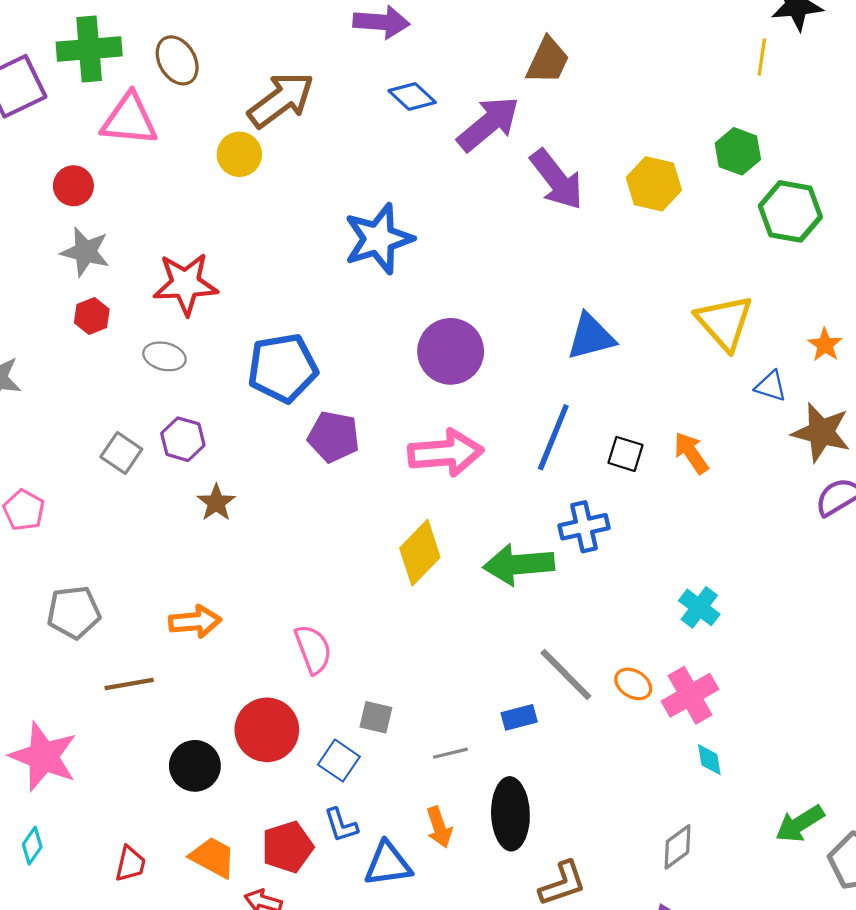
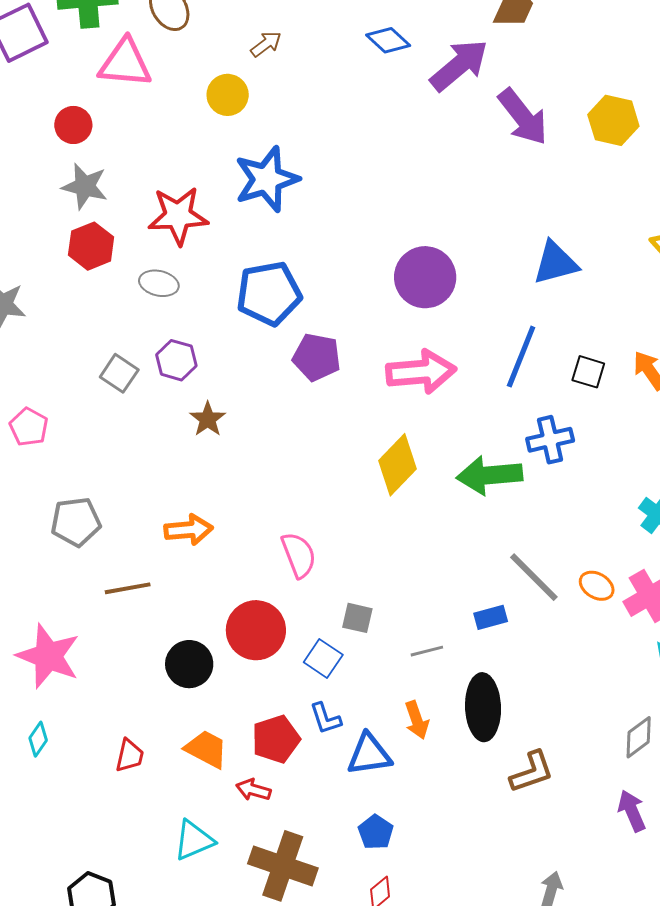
brown arrow: (281, 100) -> (266, 44), size x0.5
blue star: (379, 239) -> (267, 179), moved
red hexagon: (92, 316) -> (91, 246), size x1.4

